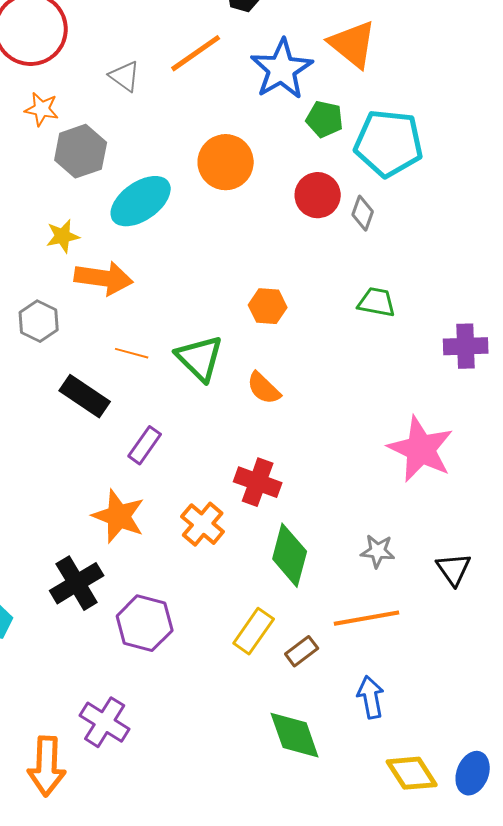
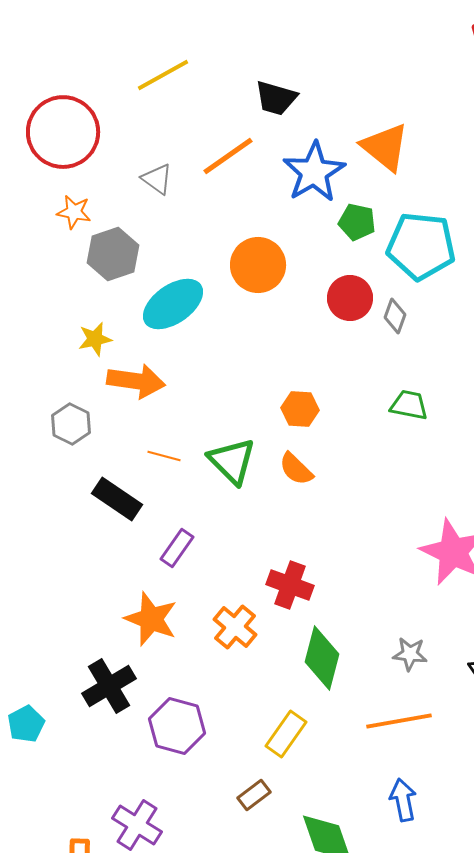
orange semicircle: (264, 388) -> (296, 469), moved
brown rectangle: (302, 651) -> (254, 795), moved

